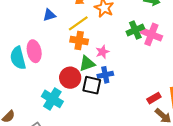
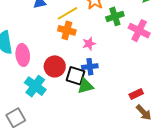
green cross: (135, 30) -> (115, 16), moved
pink ellipse: (34, 51) -> (23, 55), moved
green triangle: (87, 64) -> (85, 86), moved

